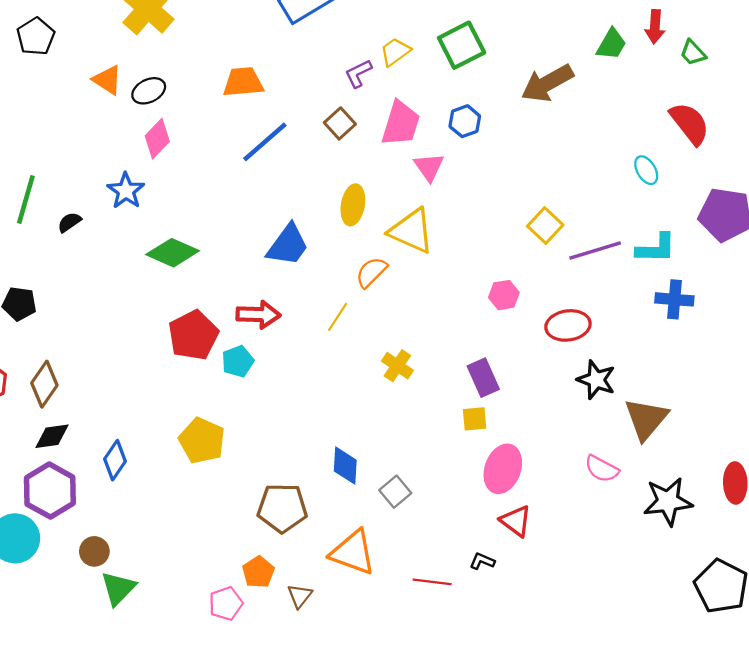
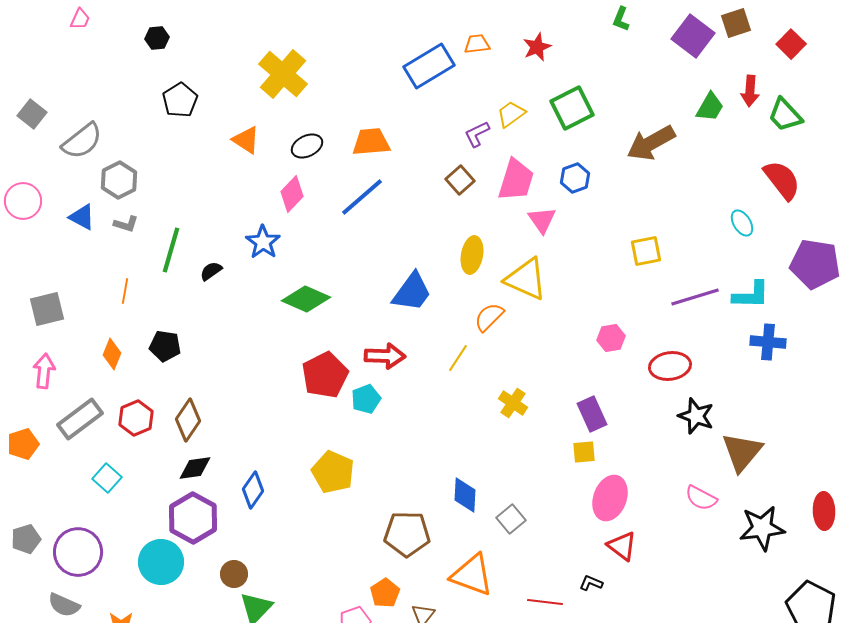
green trapezoid: (693, 53) -> (785, 115), size x1.4
black ellipse: (149, 91) -> (307, 146), moved
blue line: (265, 142) -> (362, 197), moved
yellow square: (545, 226) -> (646, 251), moved, turned 36

